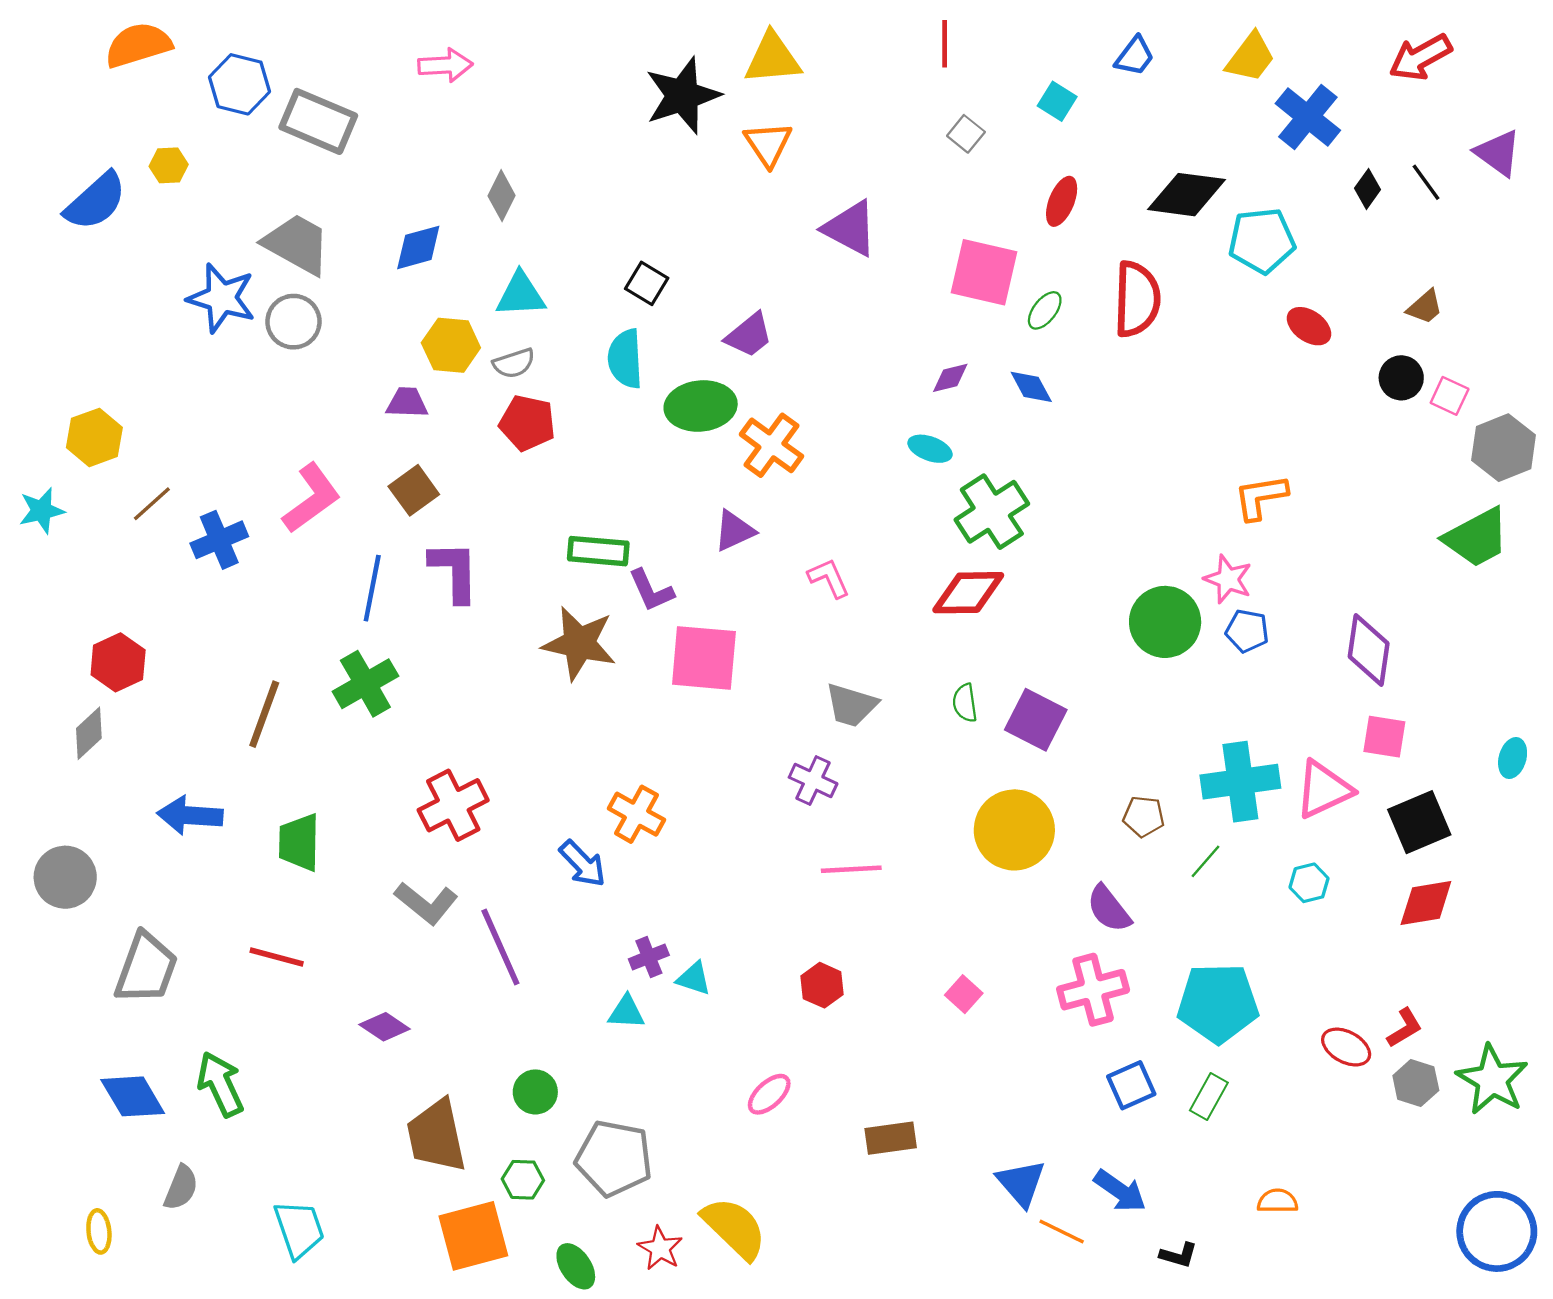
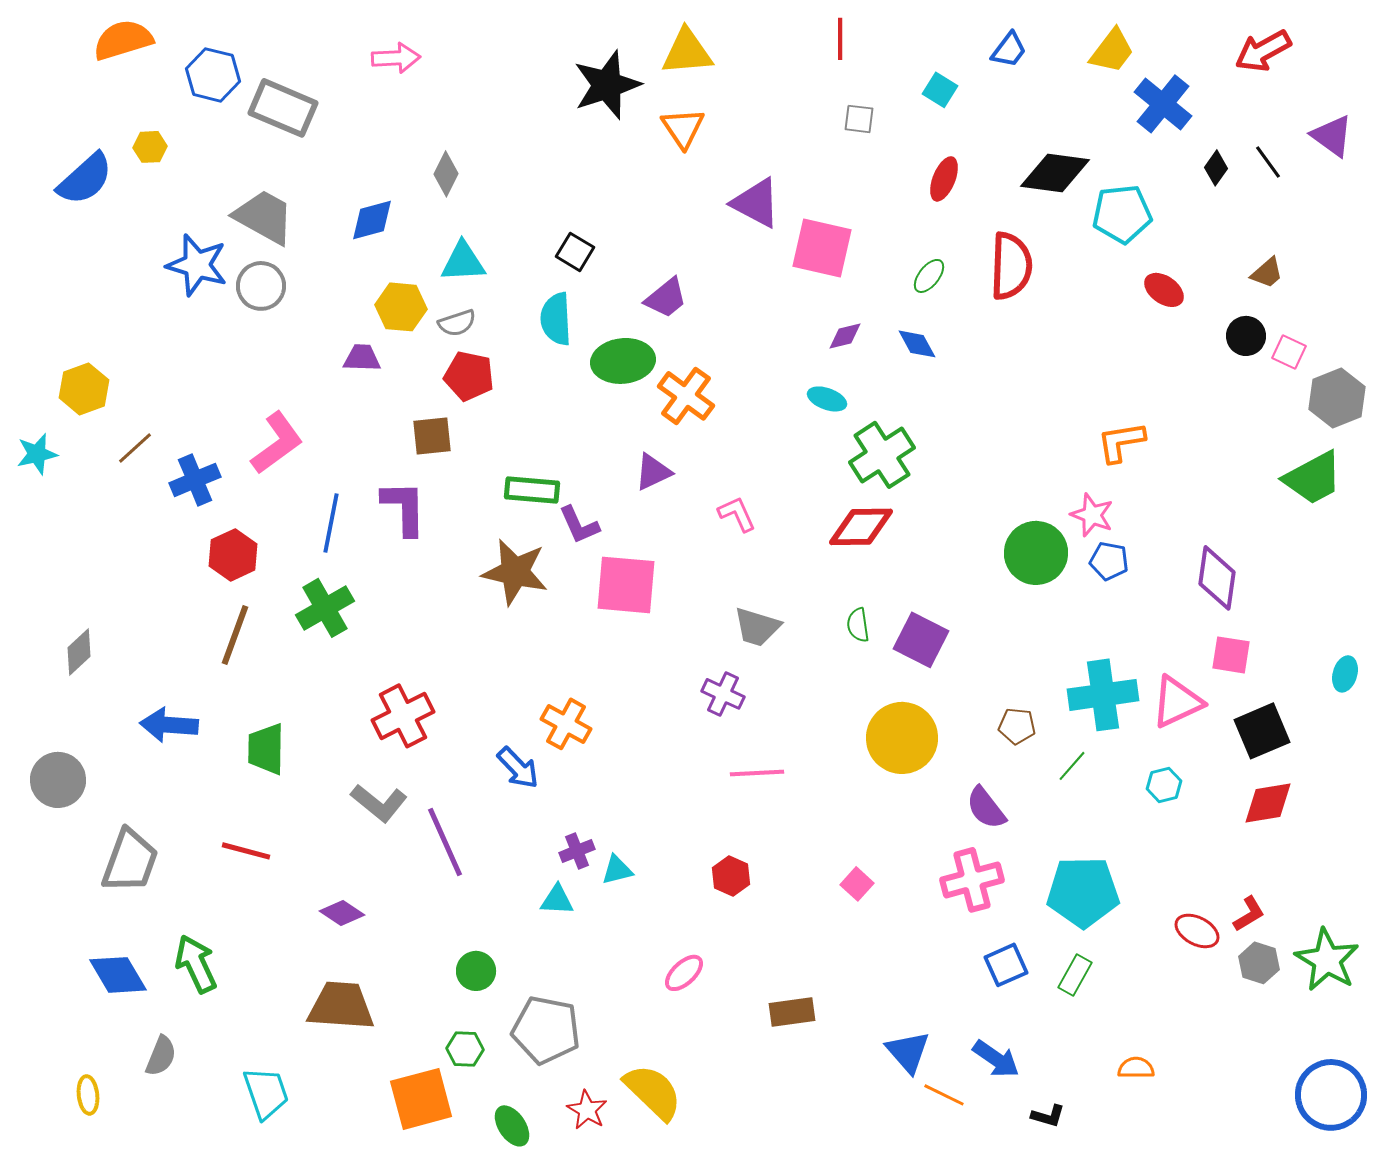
gray square: (966, 134) -> (859, 119), turned -32
pink square: (984, 272) -> (822, 248), moved
brown square: (414, 490) -> (432, 436), moved, turned 30
red hexagon: (118, 662) -> (233, 555), moved
cyan triangle: (694, 978) -> (617, 870), turned -32
brown trapezoid: (436, 1136) -> (341, 1006), moved, turned 106

